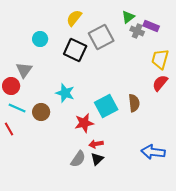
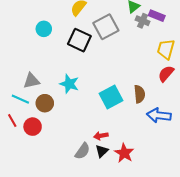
gray triangle: (24, 70) -> (32, 81), moved, turned 42
red circle: (11, 86) -> (33, 127), moved
red star: (84, 123) -> (124, 153), moved, turned -30
blue arrow: (153, 152) -> (159, 115), moved

